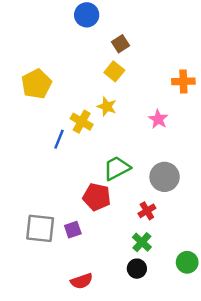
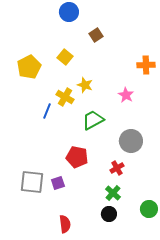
yellow square: (114, 71) -> (65, 57), moved
green trapezoid: (117, 168) -> (93, 120), moved
red semicircle: (82, 281) -> (65, 224), turned -78

